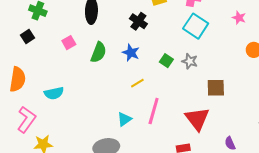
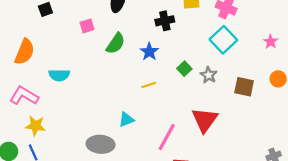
black cross: (138, 21) -> (165, 21), turned 30
brown square: (216, 88) -> (244, 87), moved
pink line: (154, 111) -> (167, 137), moved
pink L-shape: (26, 119) -> (24, 96), turned -108
red triangle: (197, 119) -> (205, 120), moved

